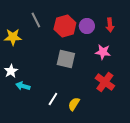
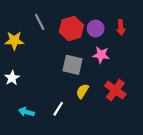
pink star: (103, 52) -> (101, 55), moved
cyan arrow: (23, 86) -> (26, 112), moved
yellow semicircle: (74, 104) -> (82, 91), moved

